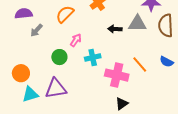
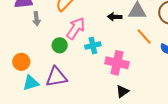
gray arrow: (36, 30) -> (36, 19), turned -48
pink arrow: (76, 40) -> (76, 28), size x1.6
orange line: (140, 65) -> (144, 37), moved

